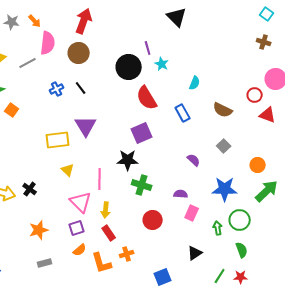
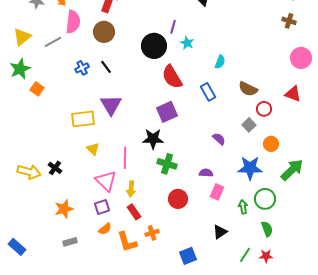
purple line: (148, 48) -> (173, 27), turned 32
red circle: (255, 95) -> (264, 109), moved
orange circle: (258, 165) -> (271, 144), moved

